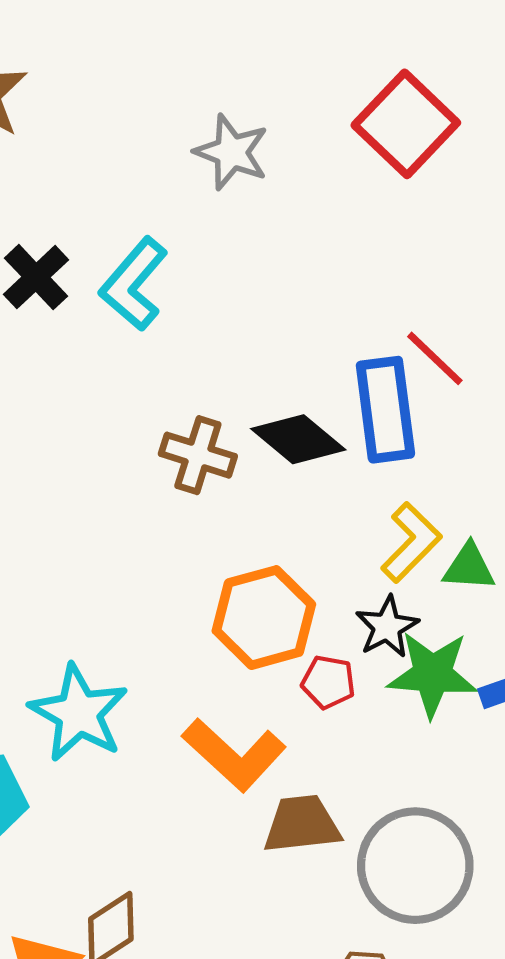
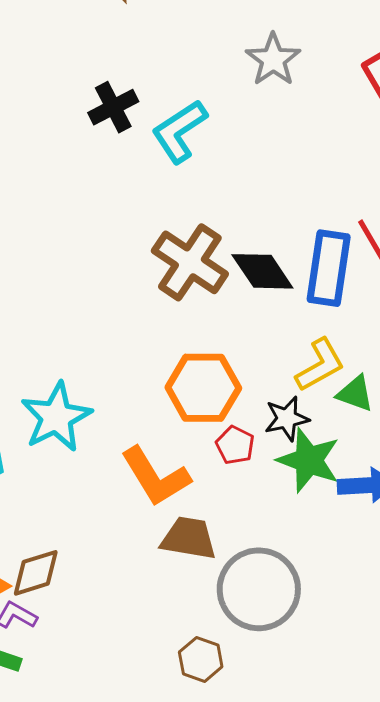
brown cross: (198, 455) -> (190, 262), size x1.4

